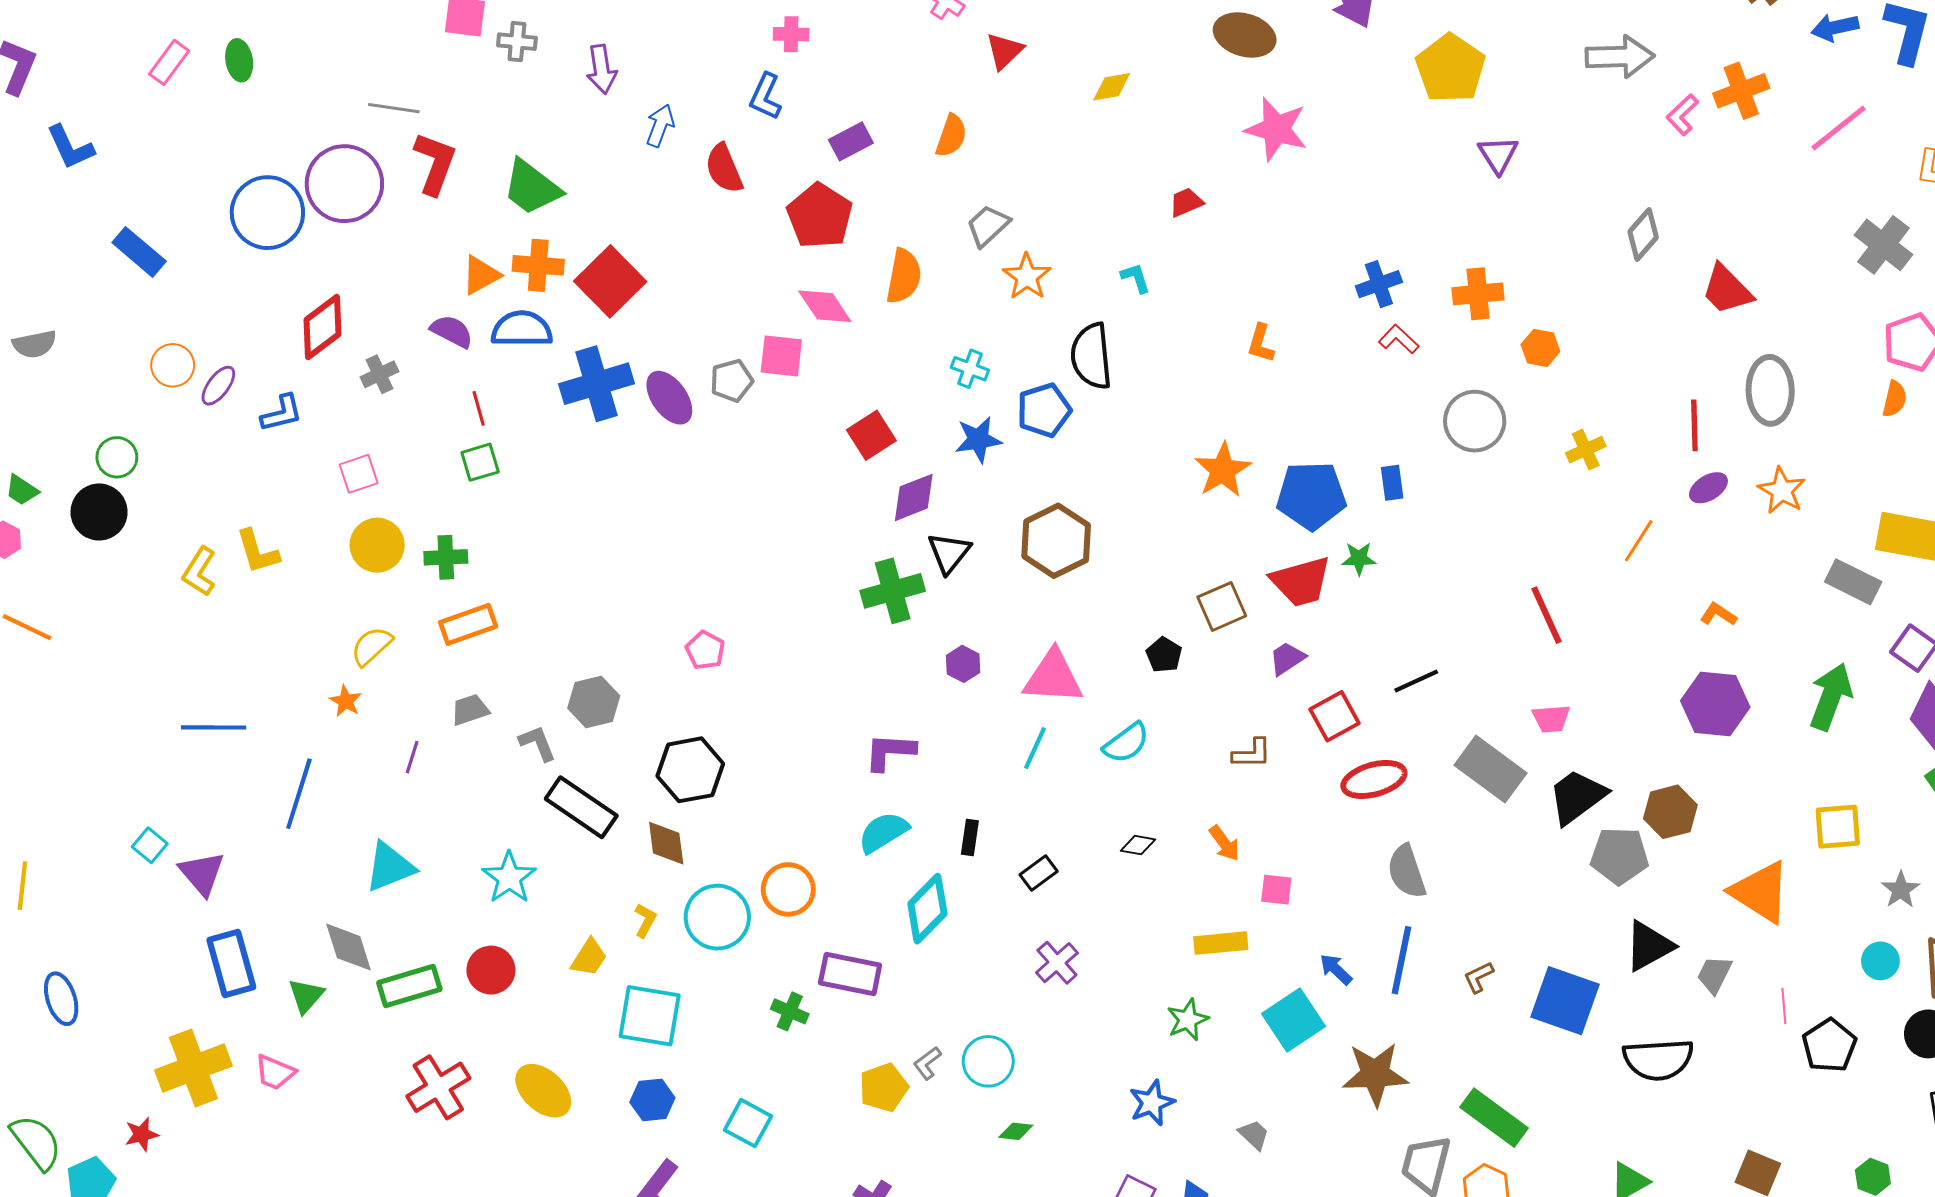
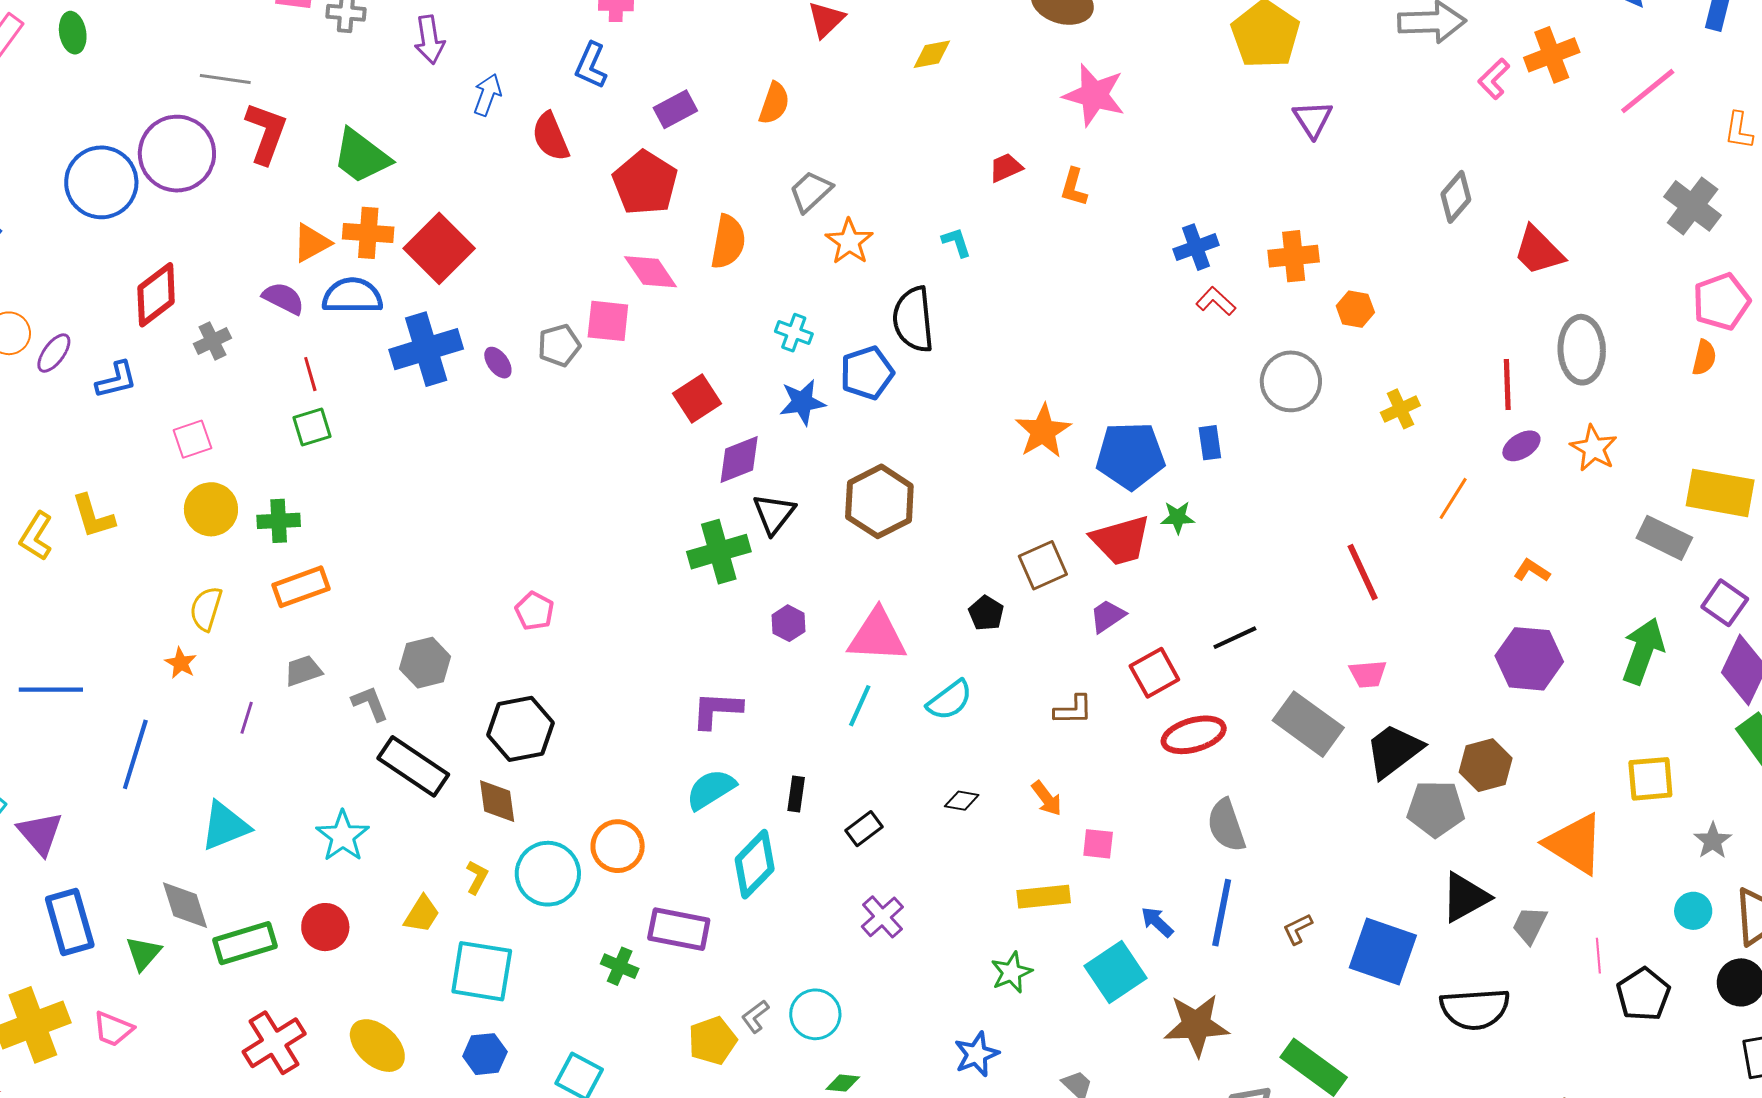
orange L-shape: (1261, 343) -> (1074, 187), moved
purple ellipse: (669, 398) -> (498, 363), size x0.6
yellow semicircle: (372, 646) -> (206, 609), turned -30

